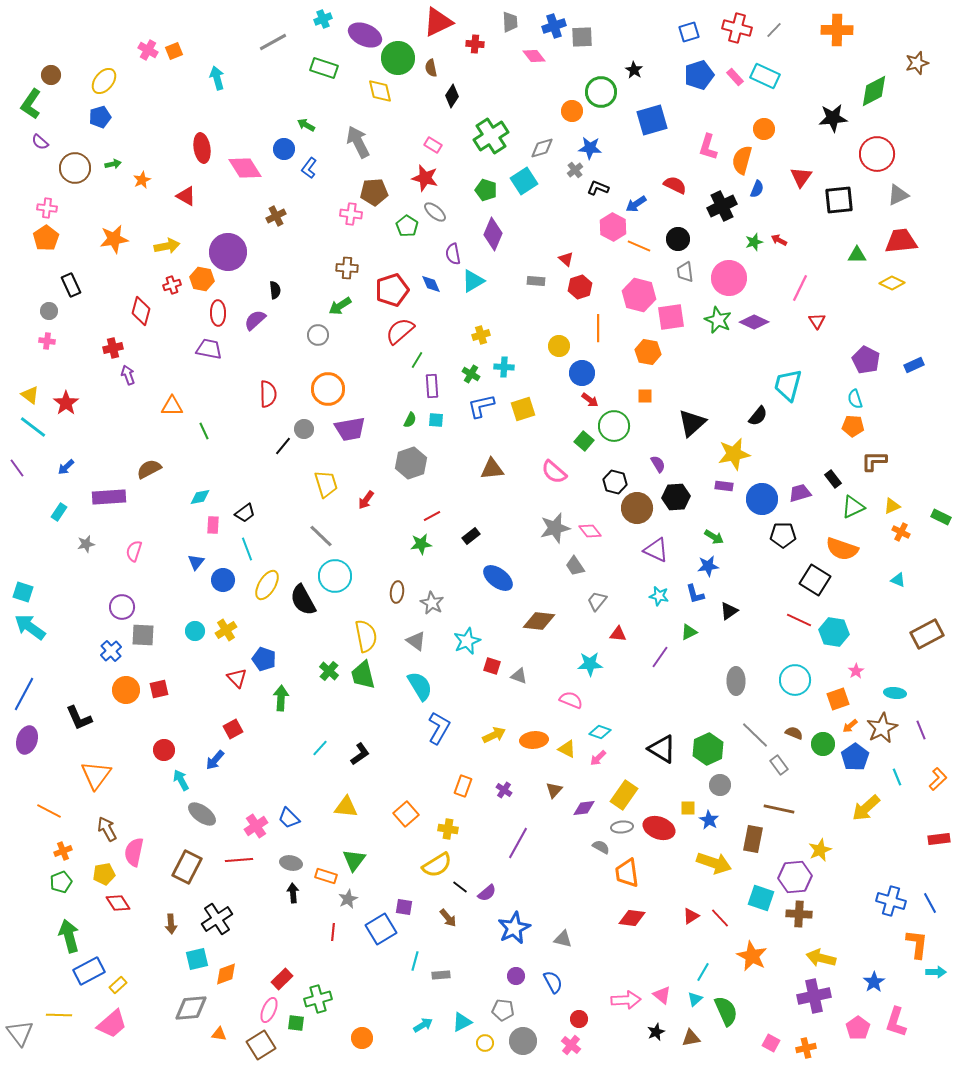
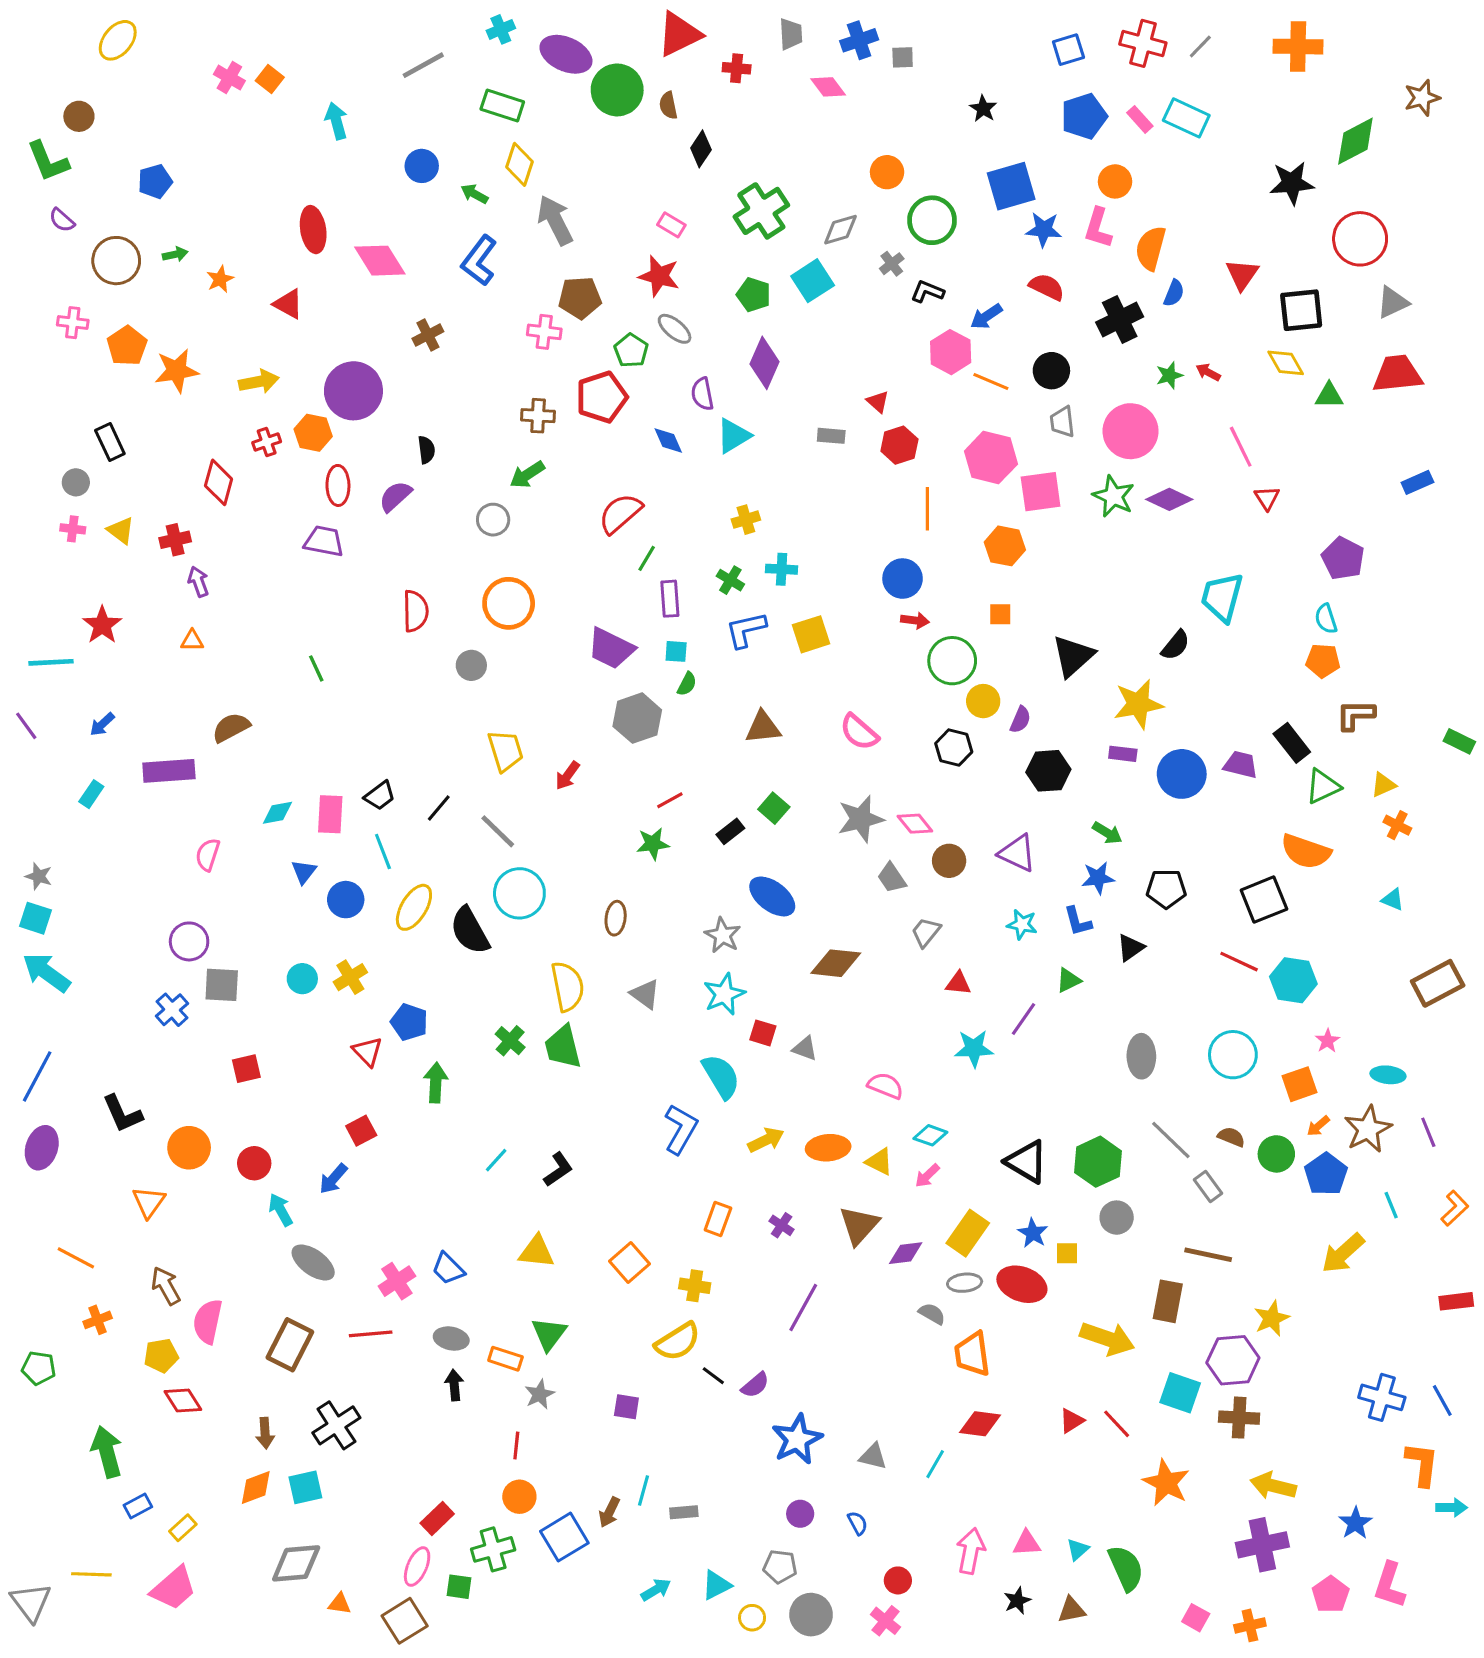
gray square: (582, 37) -> (903, 57), size x0.7
orange square: (174, 51) -> (270, 79), turned -30
yellow ellipse: (104, 81) -> (118, 40), moved
yellow diamond: (380, 91) -> (519, 164), moved, turned 32
green circle: (601, 92) -> (932, 220), moved
green L-shape: (31, 104) -> (48, 161), turned -56
orange circle: (764, 129) -> (1115, 181), moved
blue star: (590, 148) -> (1044, 230), moved
blue circle: (284, 149) -> (422, 166), moved
blue L-shape: (309, 168) -> (479, 261), size x1.5
orange pentagon: (46, 238) -> (127, 346), moved
yellow diamond: (892, 283) -> (1286, 363), moved, turned 35
pink line: (800, 288) -> (1241, 447), turned -52
red pentagon: (392, 290) -> (602, 397), moved
yellow circle: (559, 346) -> (983, 701), moved
blue rectangle: (914, 365) -> (1417, 482), moved
yellow triangle: (30, 395) -> (121, 530), moved
red arrow: (590, 400) -> (915, 620), turned -30
orange triangle: (172, 406) -> (192, 641), moved, size x0.7
green semicircle: (410, 420) -> (687, 684), moved
cyan line: (33, 427) -> (51, 662), turned -40
purple trapezoid: (350, 429) -> (611, 648), moved, turned 36
green square: (584, 441) -> (774, 808), moved
black line: (283, 446) -> (439, 808), moved
purple semicircle: (658, 464) -> (1020, 720), turned 54
black rectangle: (833, 479) -> (1292, 743), size x1.4
purple trapezoid: (800, 493) -> (1241, 765), turned 30
cyan diamond: (200, 497) -> (277, 813), moved
brown circle: (637, 508) -> (949, 861), moved, size x0.7
green rectangle: (941, 517) -> (1459, 741), moved
pink rectangle: (213, 525) -> (330, 814), size x1.4
black pentagon: (783, 535) -> (1166, 889), moved
gray star: (86, 544) -> (39, 876), moved, turned 30
black square: (815, 580) -> (1264, 900), turned 36
gray star: (432, 603) -> (723, 935), moved
cyan star: (590, 664) -> (974, 1048), moved
cyan semicircle: (420, 686) -> (721, 1076), moved
orange circle: (126, 690) -> (189, 1148), moved
orange triangle: (96, 775) -> (149, 1202), size x0.7
brown triangle: (554, 790) -> (859, 1225), size x1.6
blue star: (709, 820) -> (1033, 1233), moved
green pentagon: (61, 882) -> (39, 1368), moved, turned 30
brown arrow: (448, 918) -> (609, 1512), moved, turned 66
blue square: (381, 929) -> (564, 1537), moved
blue rectangle: (89, 971) -> (138, 1506), size x0.6
cyan line: (703, 972) -> (935, 1464), moved
orange diamond: (226, 974) -> (256, 1487), moved
blue semicircle: (553, 982) -> (858, 1523), size x0.7
pink triangle: (662, 995) -> (1027, 1543), turned -42
pink arrow: (626, 1000) -> (971, 1551), turned -76
orange circle: (362, 1038) -> (519, 1497), moved

